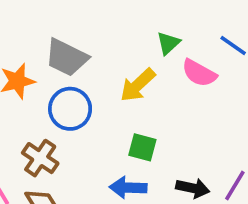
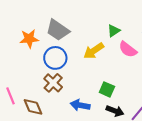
green square: (142, 147) -> (107, 89), moved
brown cross: (40, 158) -> (53, 83), moved

